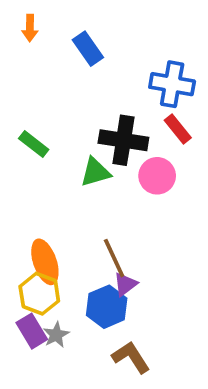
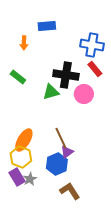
orange arrow: (30, 28) -> (24, 43), moved
blue rectangle: (88, 49) -> (47, 26), turned -60
orange ellipse: (45, 262) -> (24, 140), turned 50

